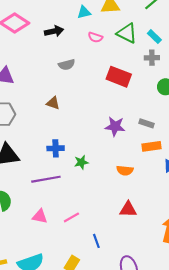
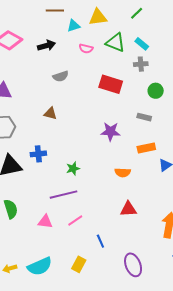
gray rectangle: (147, 123) -> (144, 117), moved
blue cross: (56, 148) -> (38, 154), moved
green star: (81, 162) -> (73, 168), moved
purple line: (46, 179) -> (64, 195), moved

